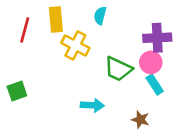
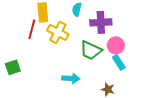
red line: (25, 30) -> (32, 29), moved
purple cross: (157, 38) -> (101, 22), moved

